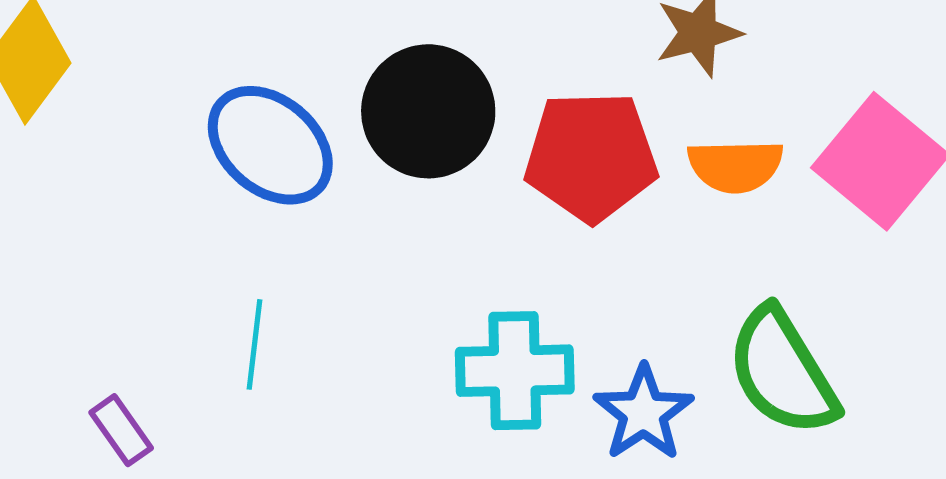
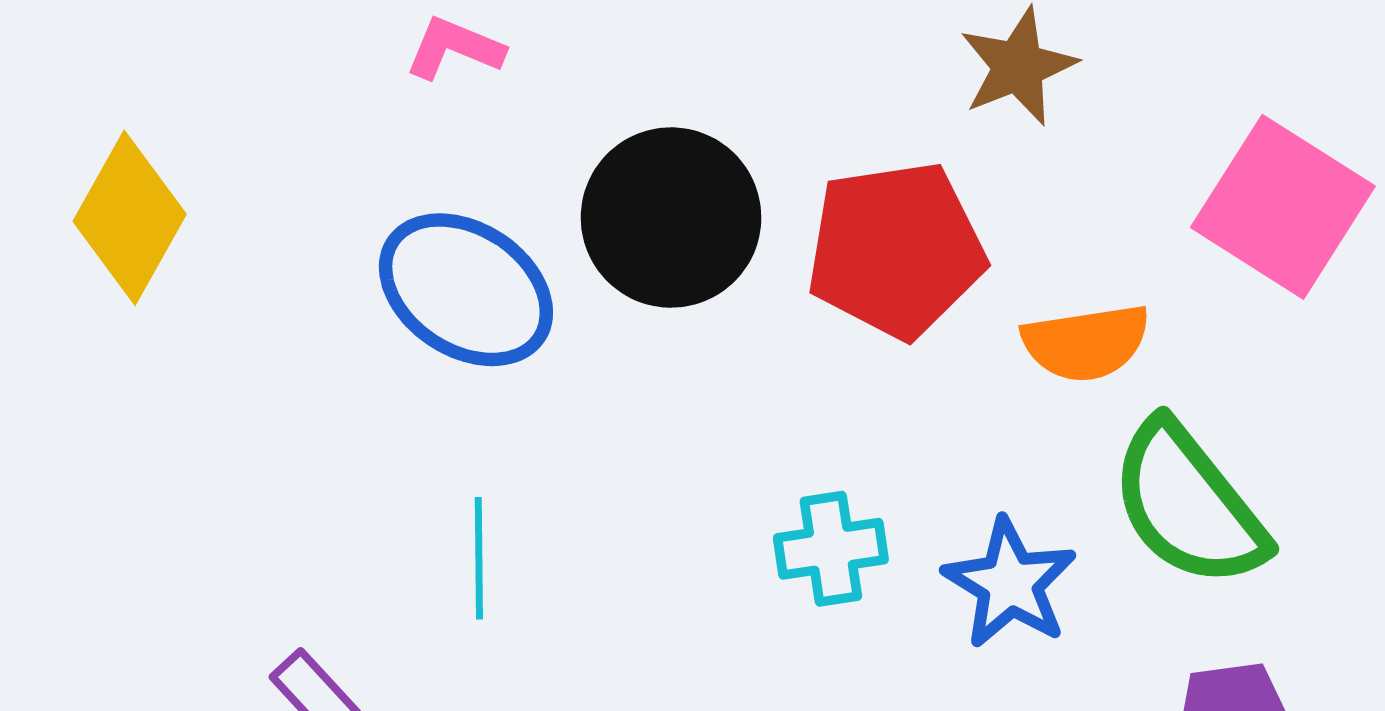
orange semicircle: (735, 166) -> (1086, 343), moved
cyan cross: (515, 371) -> (831, 549), size x0.7

